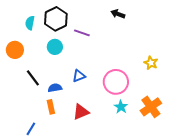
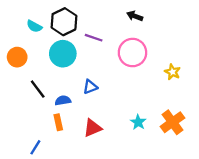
cyan semicircle: (30, 23) -> (34, 26), turned -72
cyan circle: (55, 47) -> (63, 54), size x1.5
pink circle: (116, 82) -> (132, 53), moved

